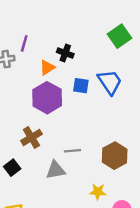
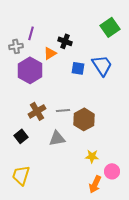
purple hexagon: (47, 98) -> (30, 70), moved
gray line: (72, 151) -> (63, 110), moved
brown hexagon: (115, 156) -> (84, 119), moved

